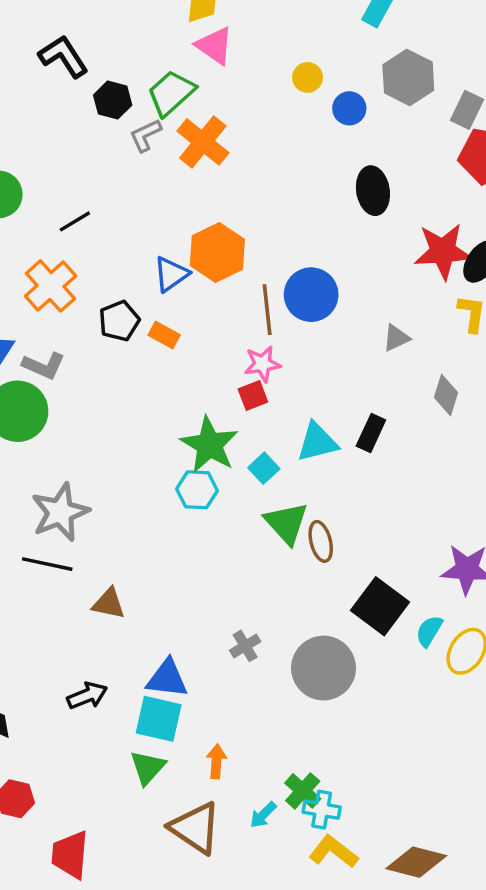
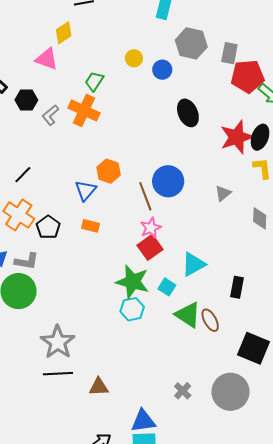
pink triangle: (215, 46) -> (47, 59), moved
green trapezoid: (171, 93) -> (94, 81), moved, size x0.7
orange hexagon: (217, 252) -> (109, 171), size x0.7
black pentagon: (119, 321) -> (48, 227), moved
red square: (253, 396) -> (150, 247), size x1.4
black rectangle: (371, 433) -> (237, 287), moved

